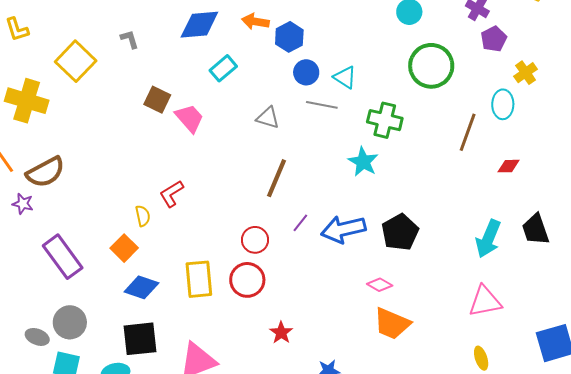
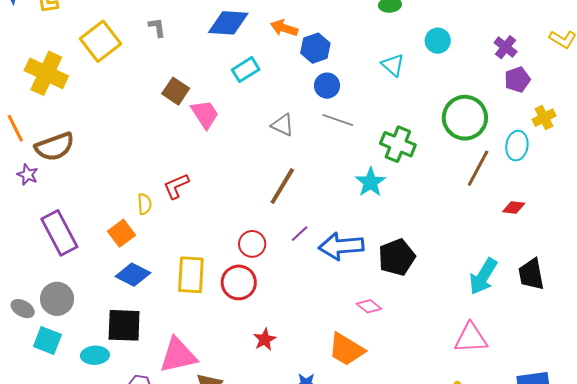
green circle: (431, 66) -> (465, 118), moved
cyan triangle: (345, 77) -> (393, 65), moved
orange trapezoid: (392, 324) -> (346, 349), moved

